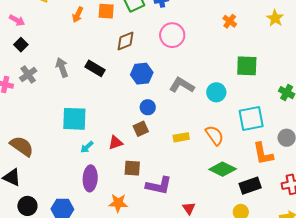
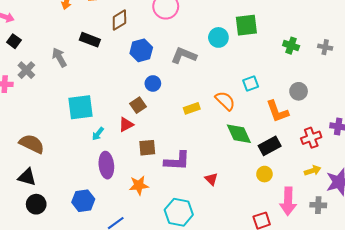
black rectangle: (95, 68) -> (90, 40), moved
cyan circle: (216, 92) -> (218, 37), moved
cyan square: (251, 118) -> (251, 83), moved, size x0.6
brown square: (141, 129) -> (138, 105), moved
green diamond: (223, 169) -> (239, 134), turned 48
black circle: (27, 206) -> (36, 204), moved

